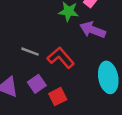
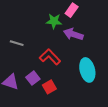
gray line: (30, 52) -> (17, 43), moved

